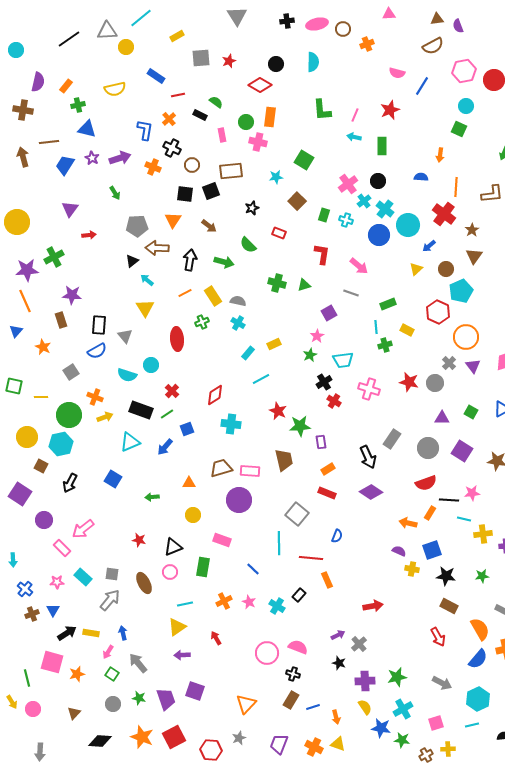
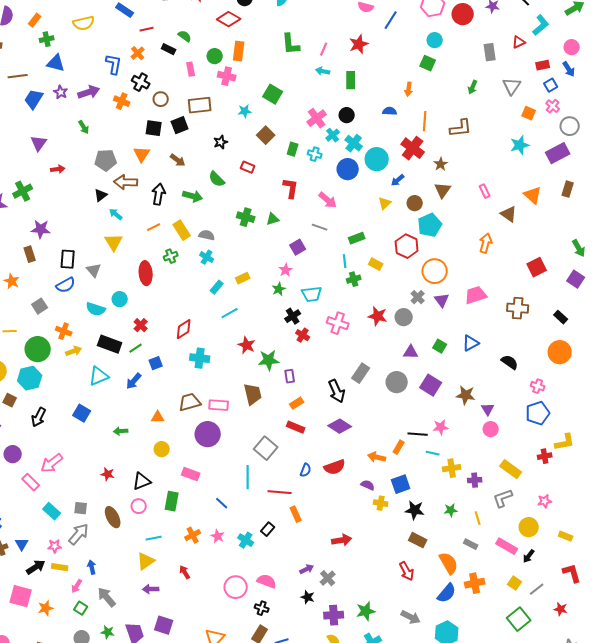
red semicircle: (426, 483) -> (335, 467), moved
pink star: (57, 582) -> (55, 546), moved

